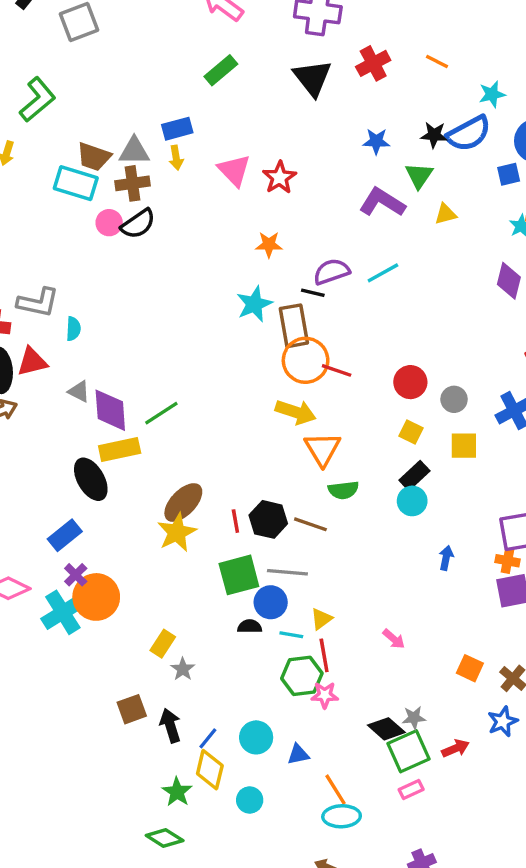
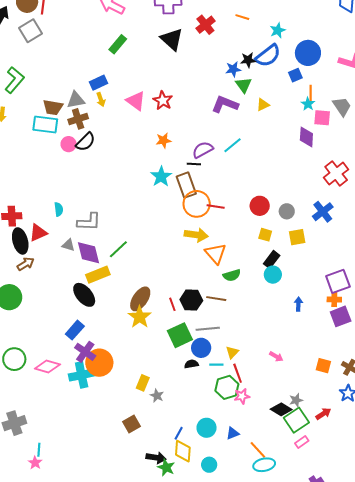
blue star: (376, 141) -> (233, 69), moved
gray L-shape: (38, 302) -> (89, 222), moved
purple cross: (76, 575) -> (85, 352), size x1.5
cyan cross: (63, 612) -> (82, 375), turned 30
black arrow: (170, 726) -> (156, 458), moved, turned 126

